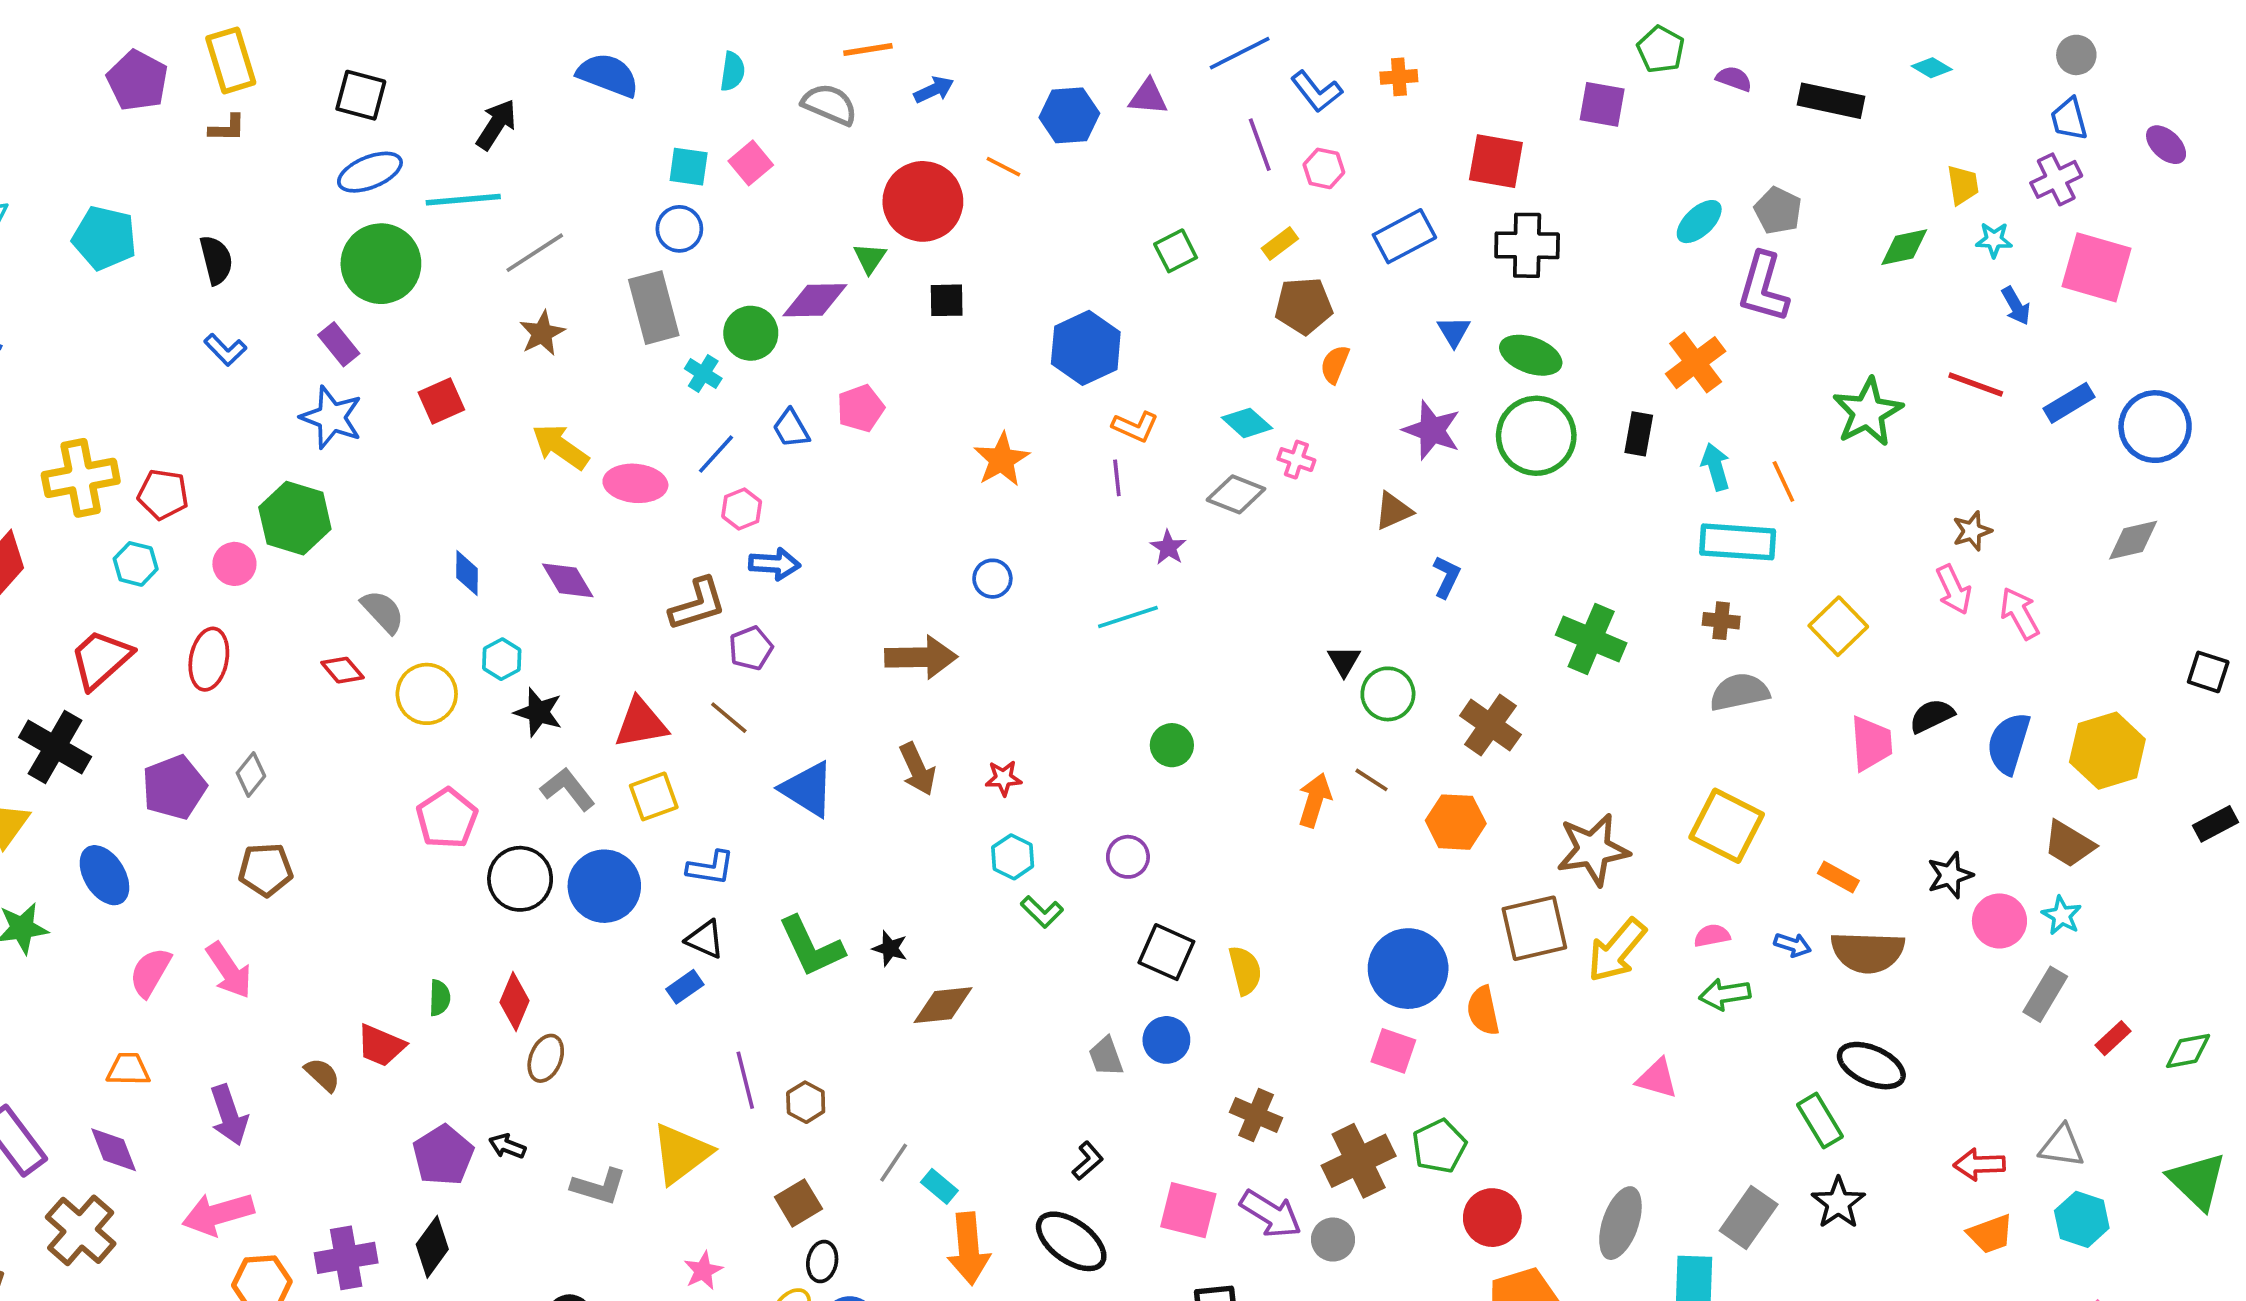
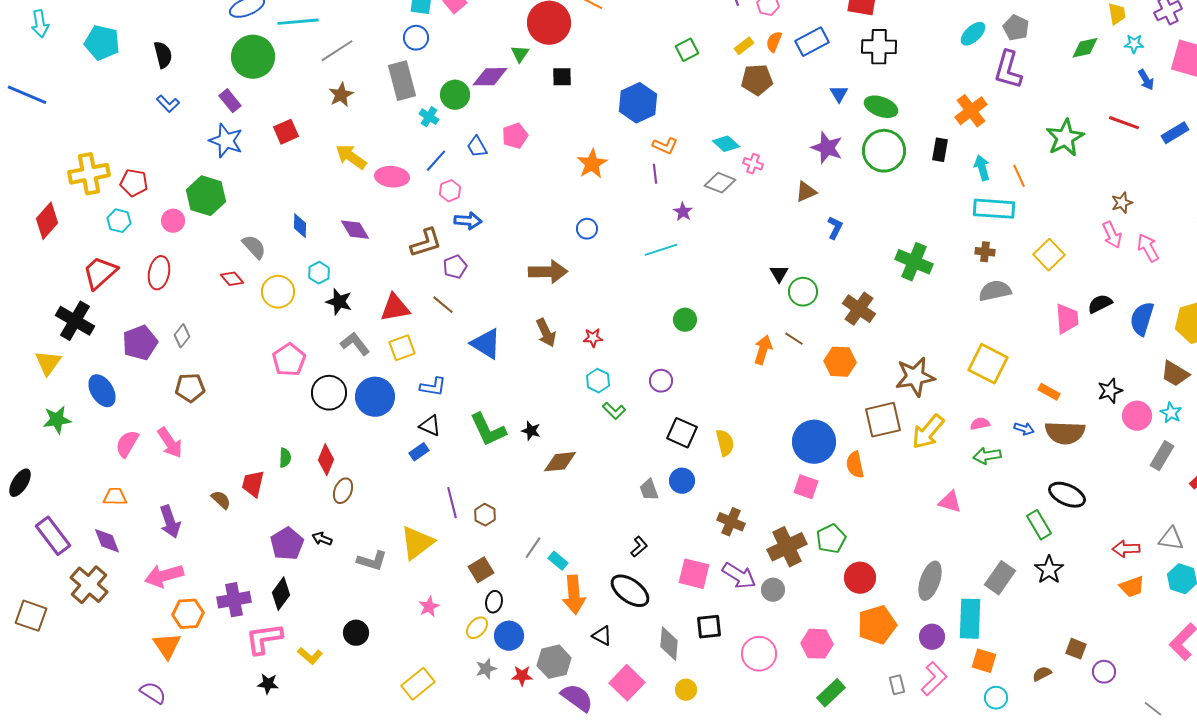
orange semicircle: (1335, 364) -> (774, 42), moved
red trapezoid: (381, 1045) -> (253, 484), turned 80

